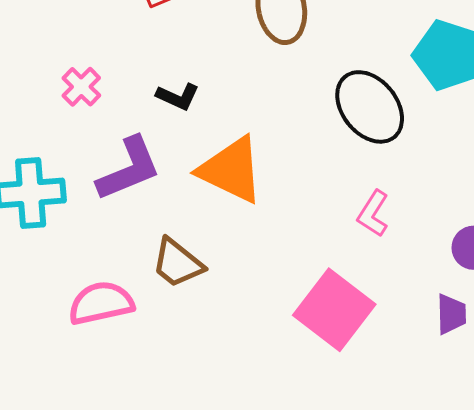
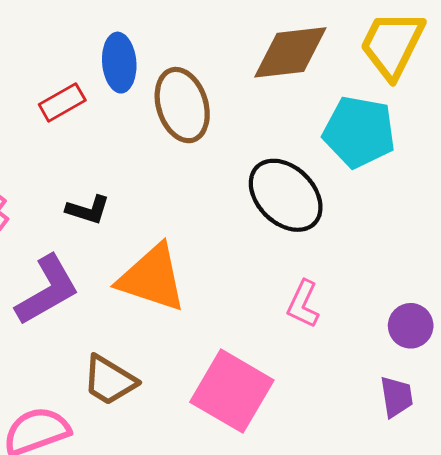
pink square: (334, 310) -> (232, 391), moved

